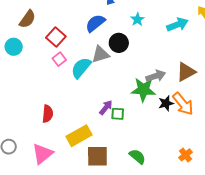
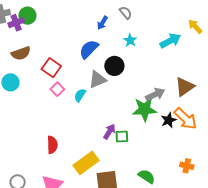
brown semicircle: (27, 19) -> (21, 53), turned 42
cyan semicircle: (81, 68) -> (80, 95), size x0.6
orange cross: (185, 155) -> (187, 166), moved, turned -32

